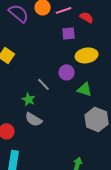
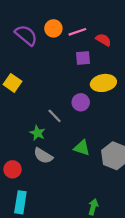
green triangle: (85, 89) -> (82, 148), moved

